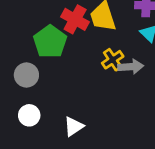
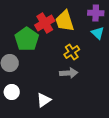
red cross: (75, 19) -> (45, 23), turned 30
gray arrow: (131, 67) -> (69, 73), moved

